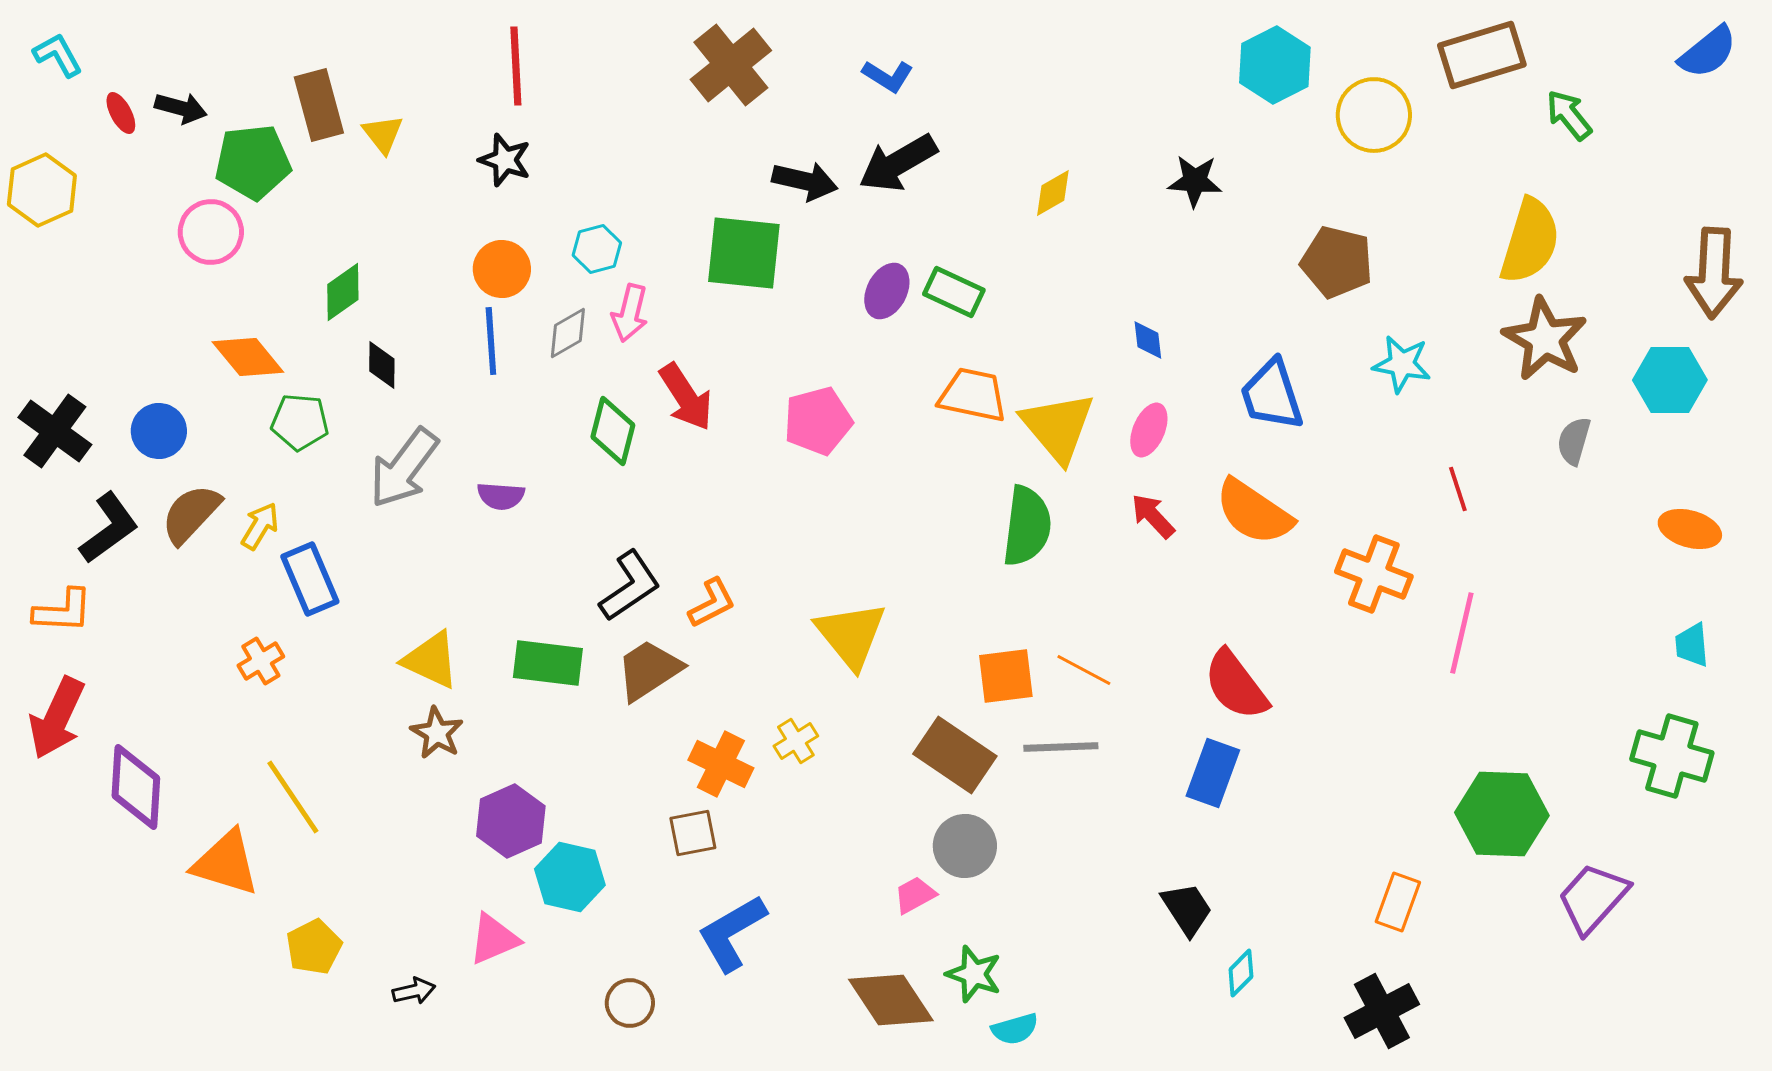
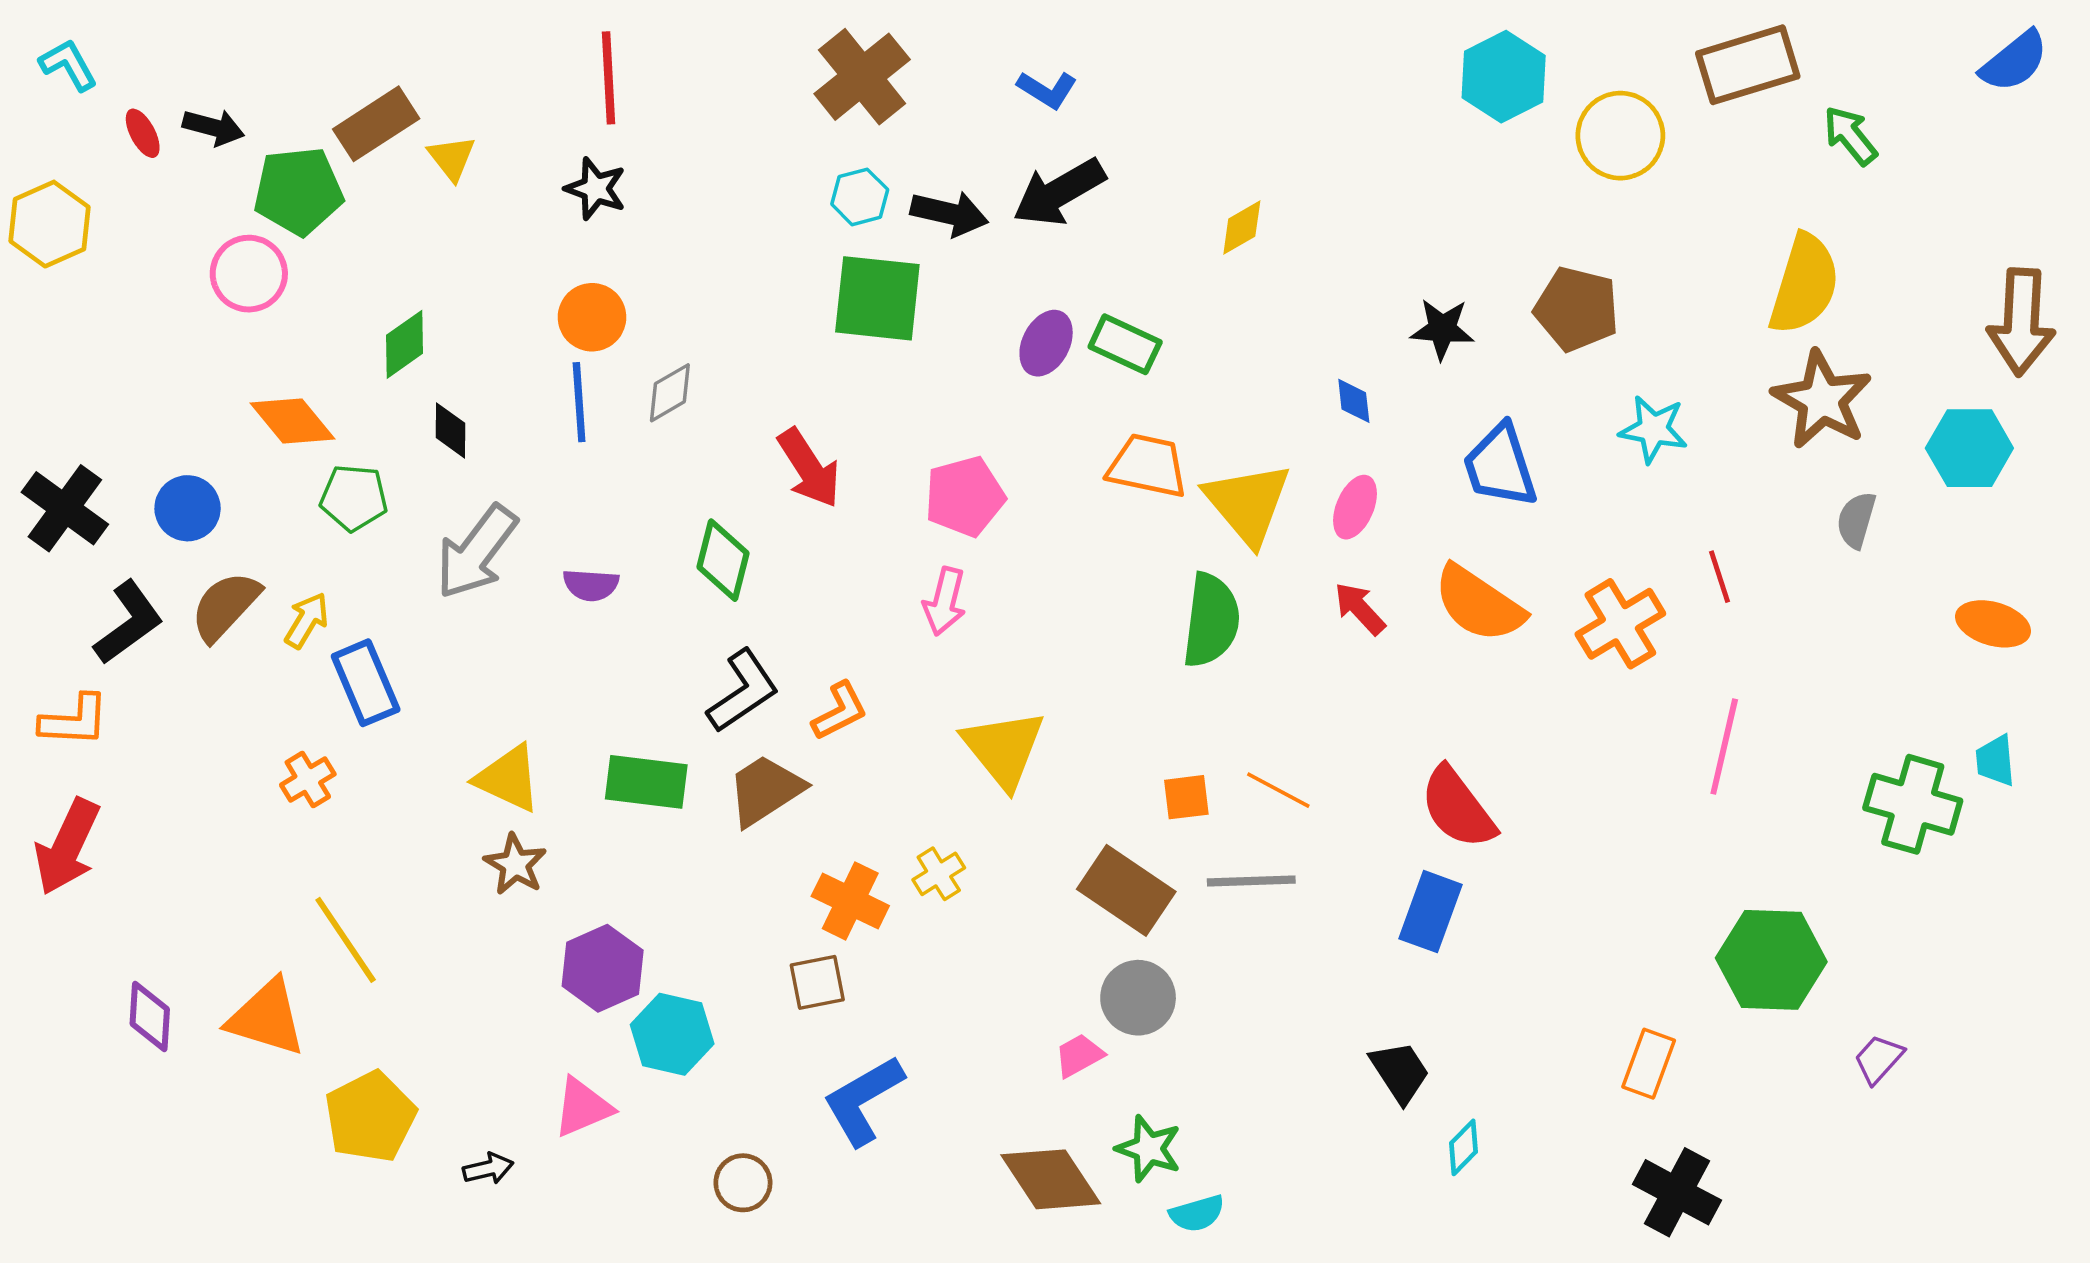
brown rectangle: (319, 105) -> (376, 124), turned 72
black star: (1195, 181) -> (1442, 329), moved
cyan hexagon: (597, 249) -> (860, 197), moved
pink arrow: (630, 313) -> (945, 601), moved
green diamond: (613, 431) -> (723, 560), moved
orange cross: (1374, 574) -> (1620, 624), moved, turned 38
orange square: (1006, 676) -> (1186, 797), size x0.7
green cross: (1672, 756) -> (1913, 804), moved
purple diamond: (136, 787) -> (150, 1017), moved, size x0.7
purple trapezoid: (1593, 898) -> (1879, 1059), size x0.6
yellow pentagon: (314, 947) -> (370, 1117), size x1.4
black cross: (1382, 1011) -> (1677, 1192), moved, turned -34

